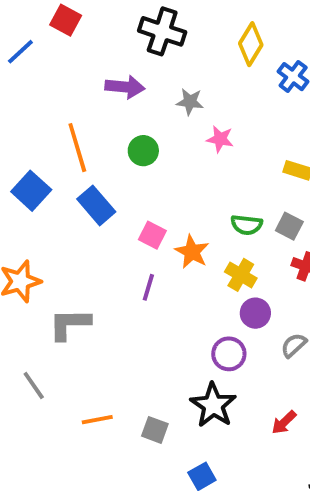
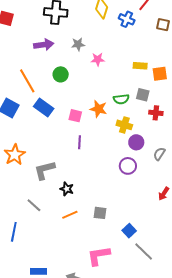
orange star: (192, 252) -> (98, 109), moved
black star: (213, 405) -> (67, 189), moved, size x0.6

